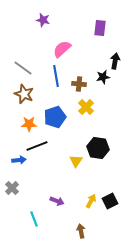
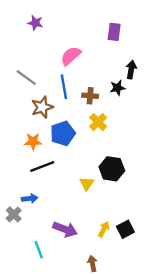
purple star: (43, 20) -> (35, 23), moved
brown star: (24, 94) -> (42, 107), moved, turned 30
blue arrow: (19, 160) -> (30, 198), moved
purple arrow: (57, 201) -> (65, 229), size x1.5

